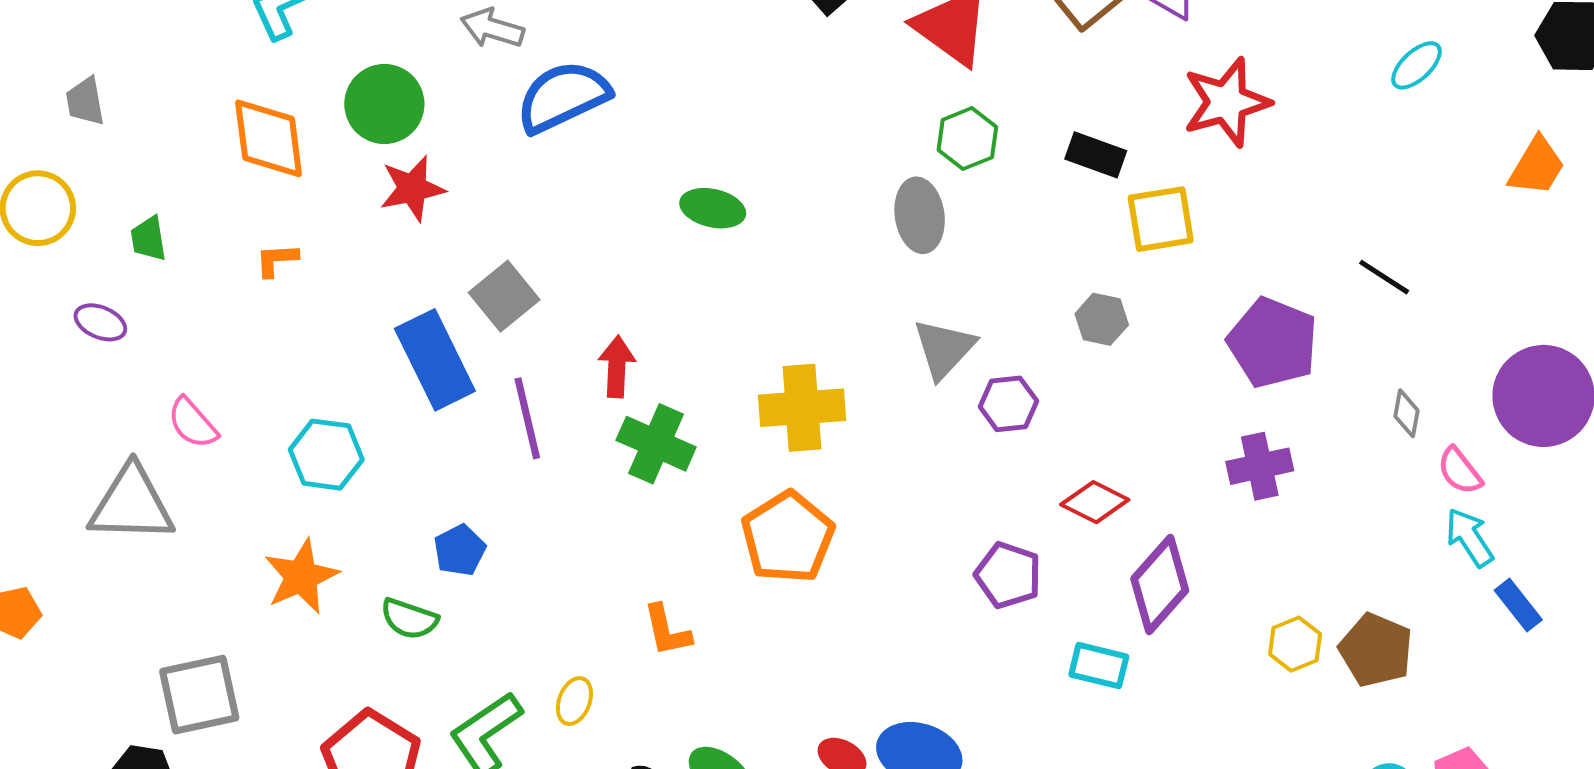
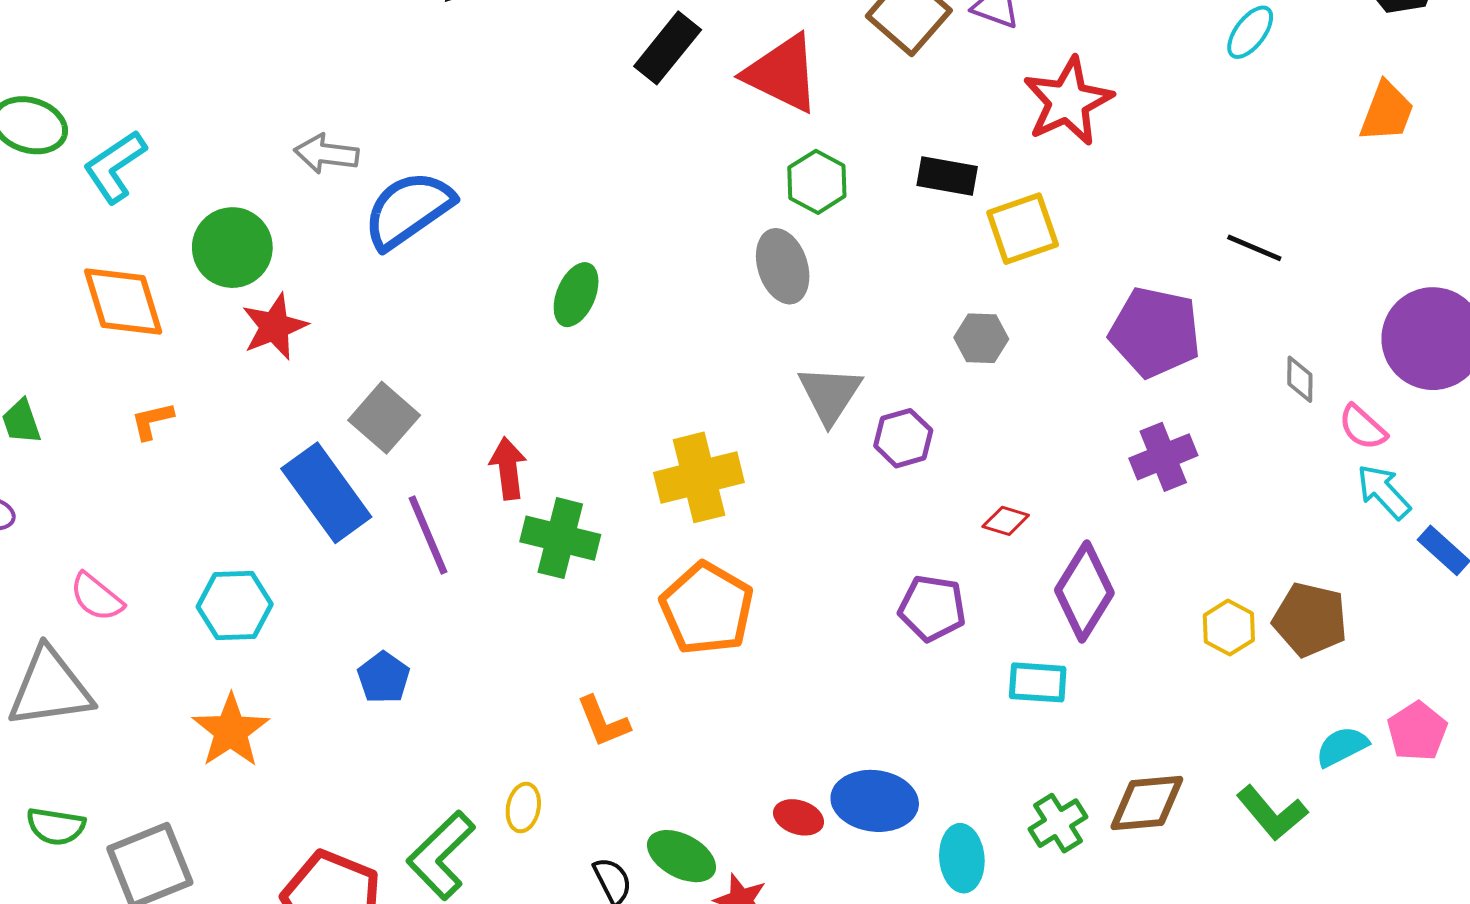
green ellipse: (713, 208) -> (576, 295), turned -70
red diamond: (1095, 502) -> (1006, 521), size x0.7
green semicircle: (409, 619) -> (56, 826), moved

